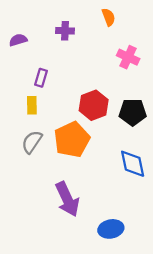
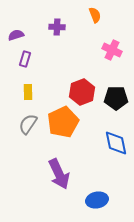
purple rectangle: (41, 78) -> (25, 59), moved

